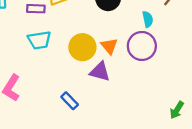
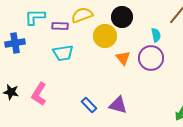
yellow circle: (82, 47) -> (105, 36), moved
purple triangle: (100, 72) -> (118, 105), moved

